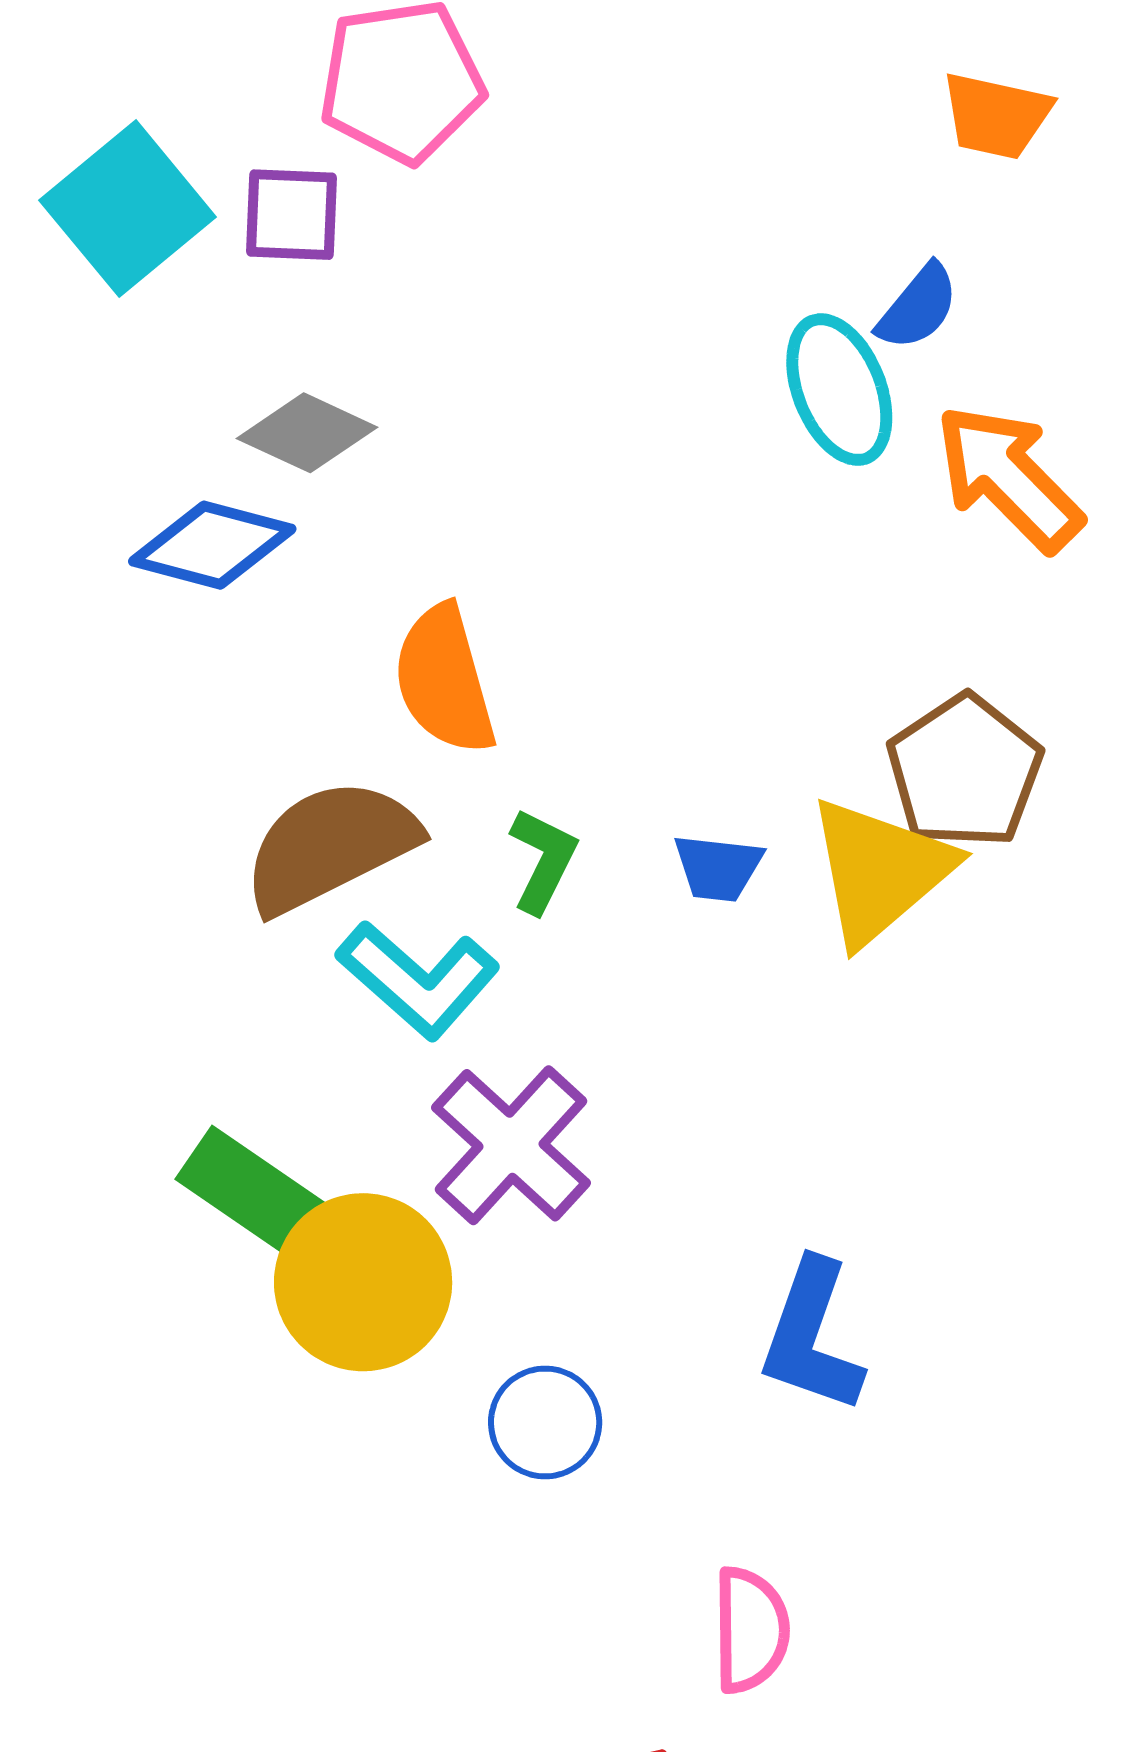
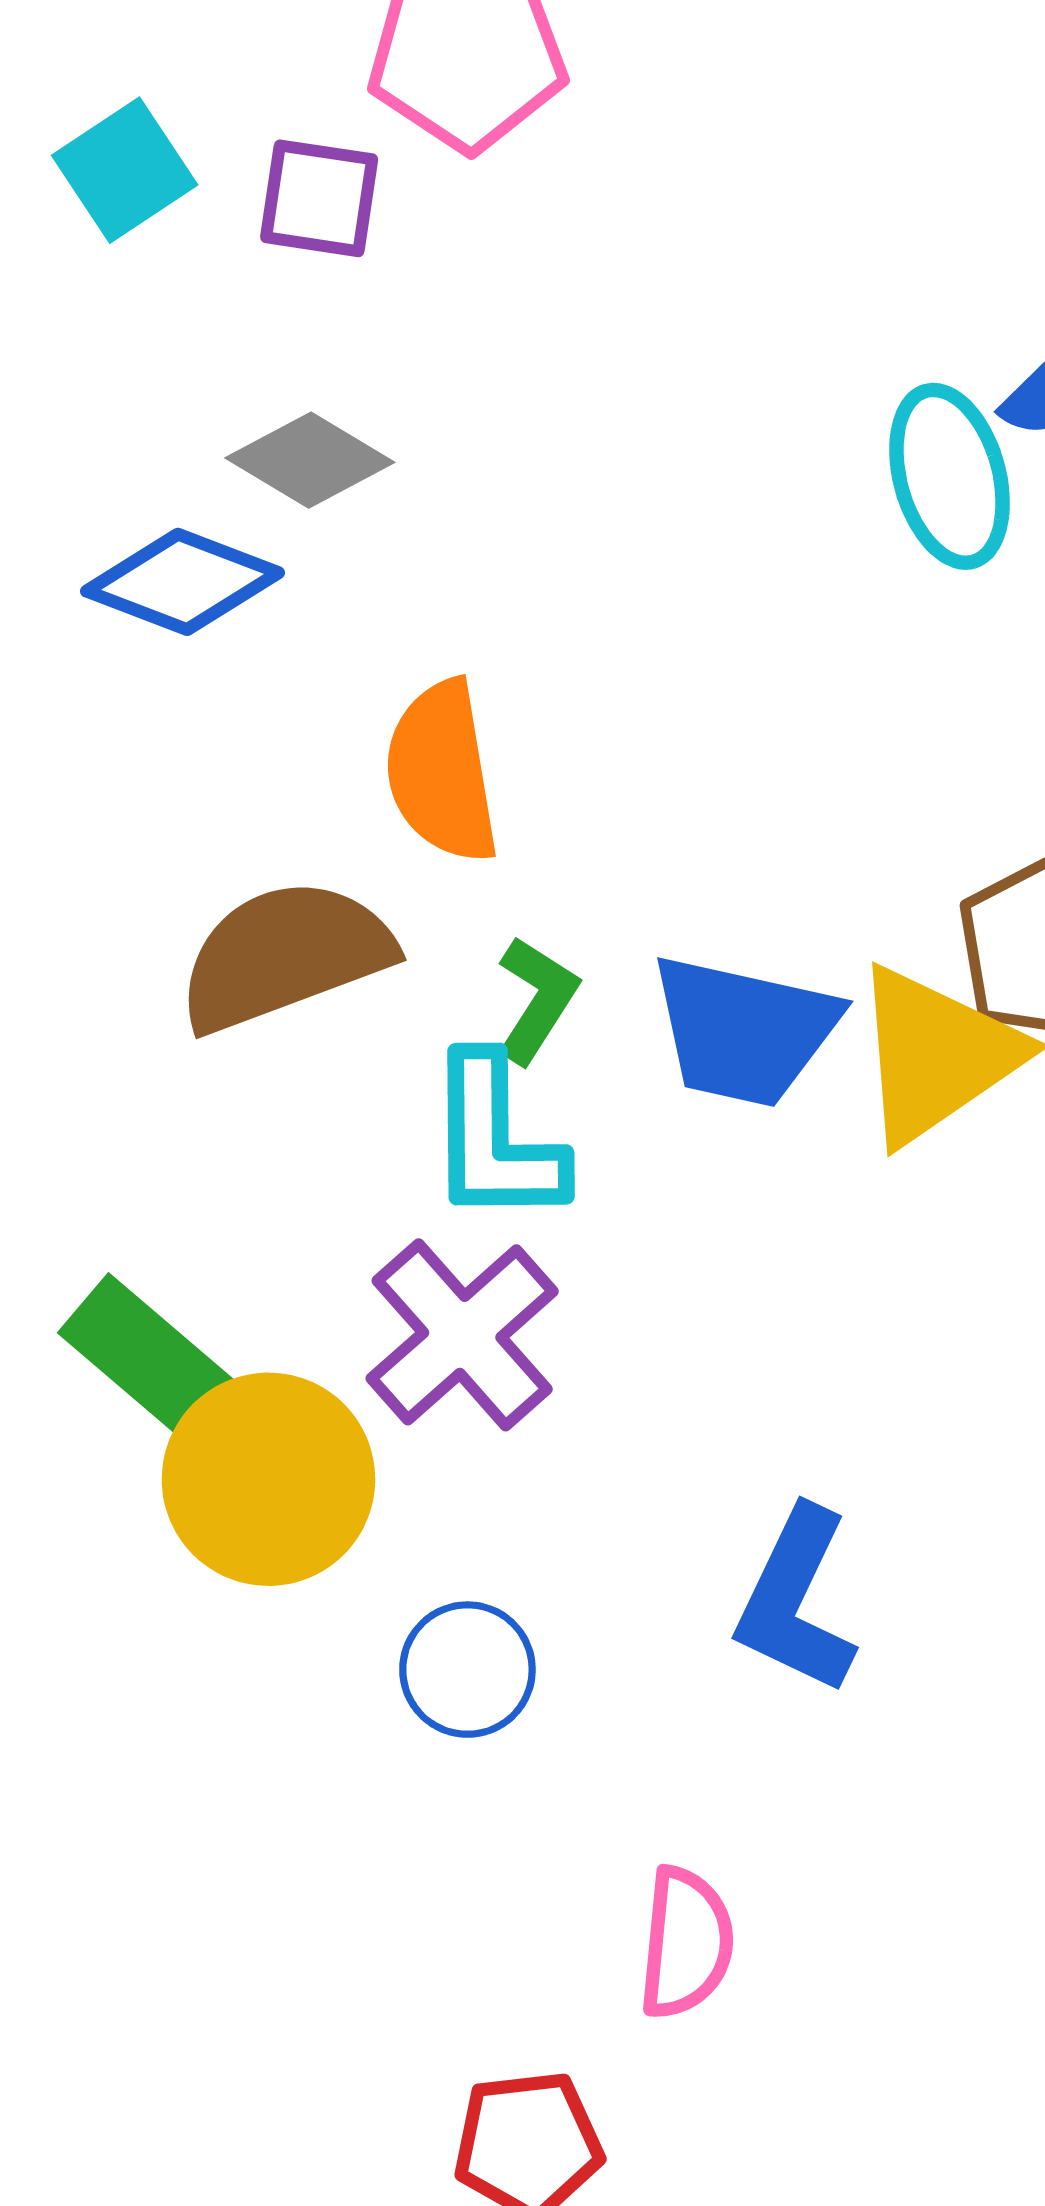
cyan square: (128, 209) -> (125, 170), size x0.7
blue trapezoid: (718, 868) -> (744, 1031), size x1.8
cyan L-shape: (418, 980) -> (495, 1140), moved, turned 42

